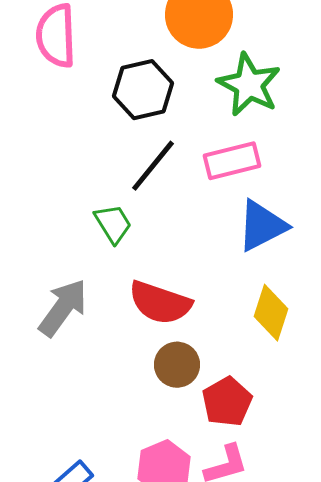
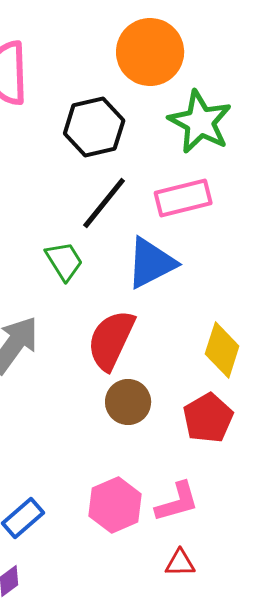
blue triangle: (262, 226) -> (151, 263), moved
red semicircle: (160, 303) -> (111, 340), turned 96
red pentagon: (227, 402) -> (208, 418), moved

